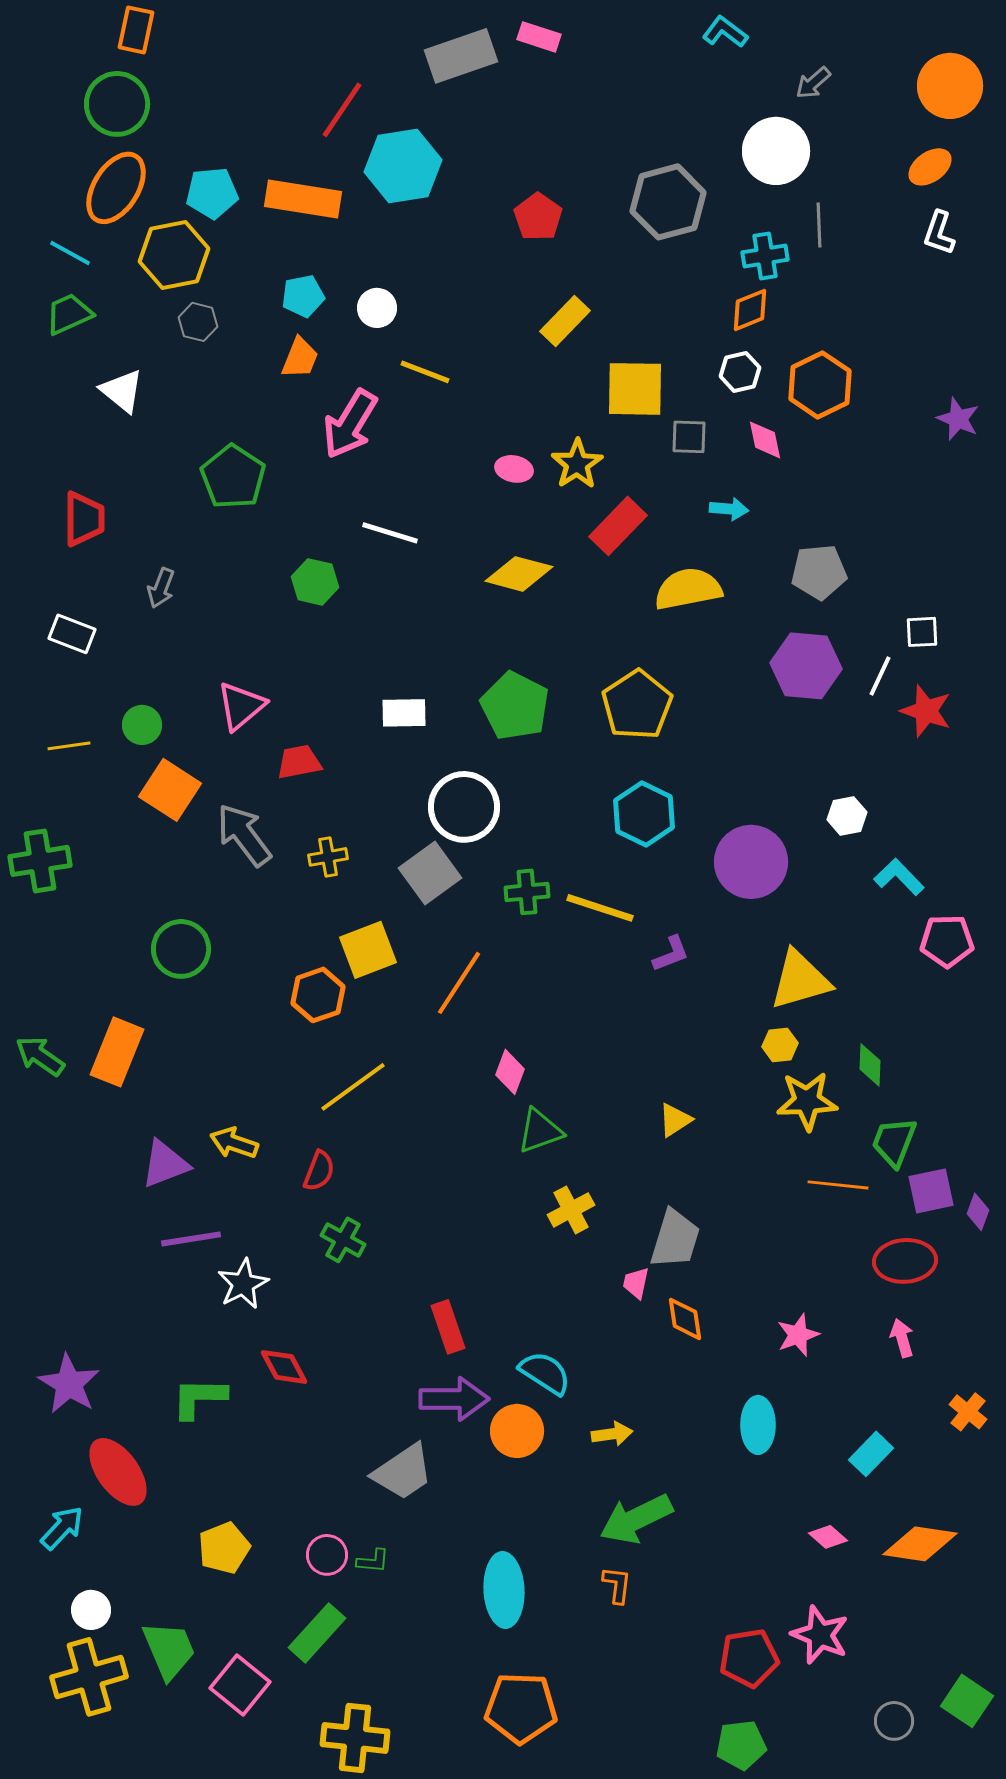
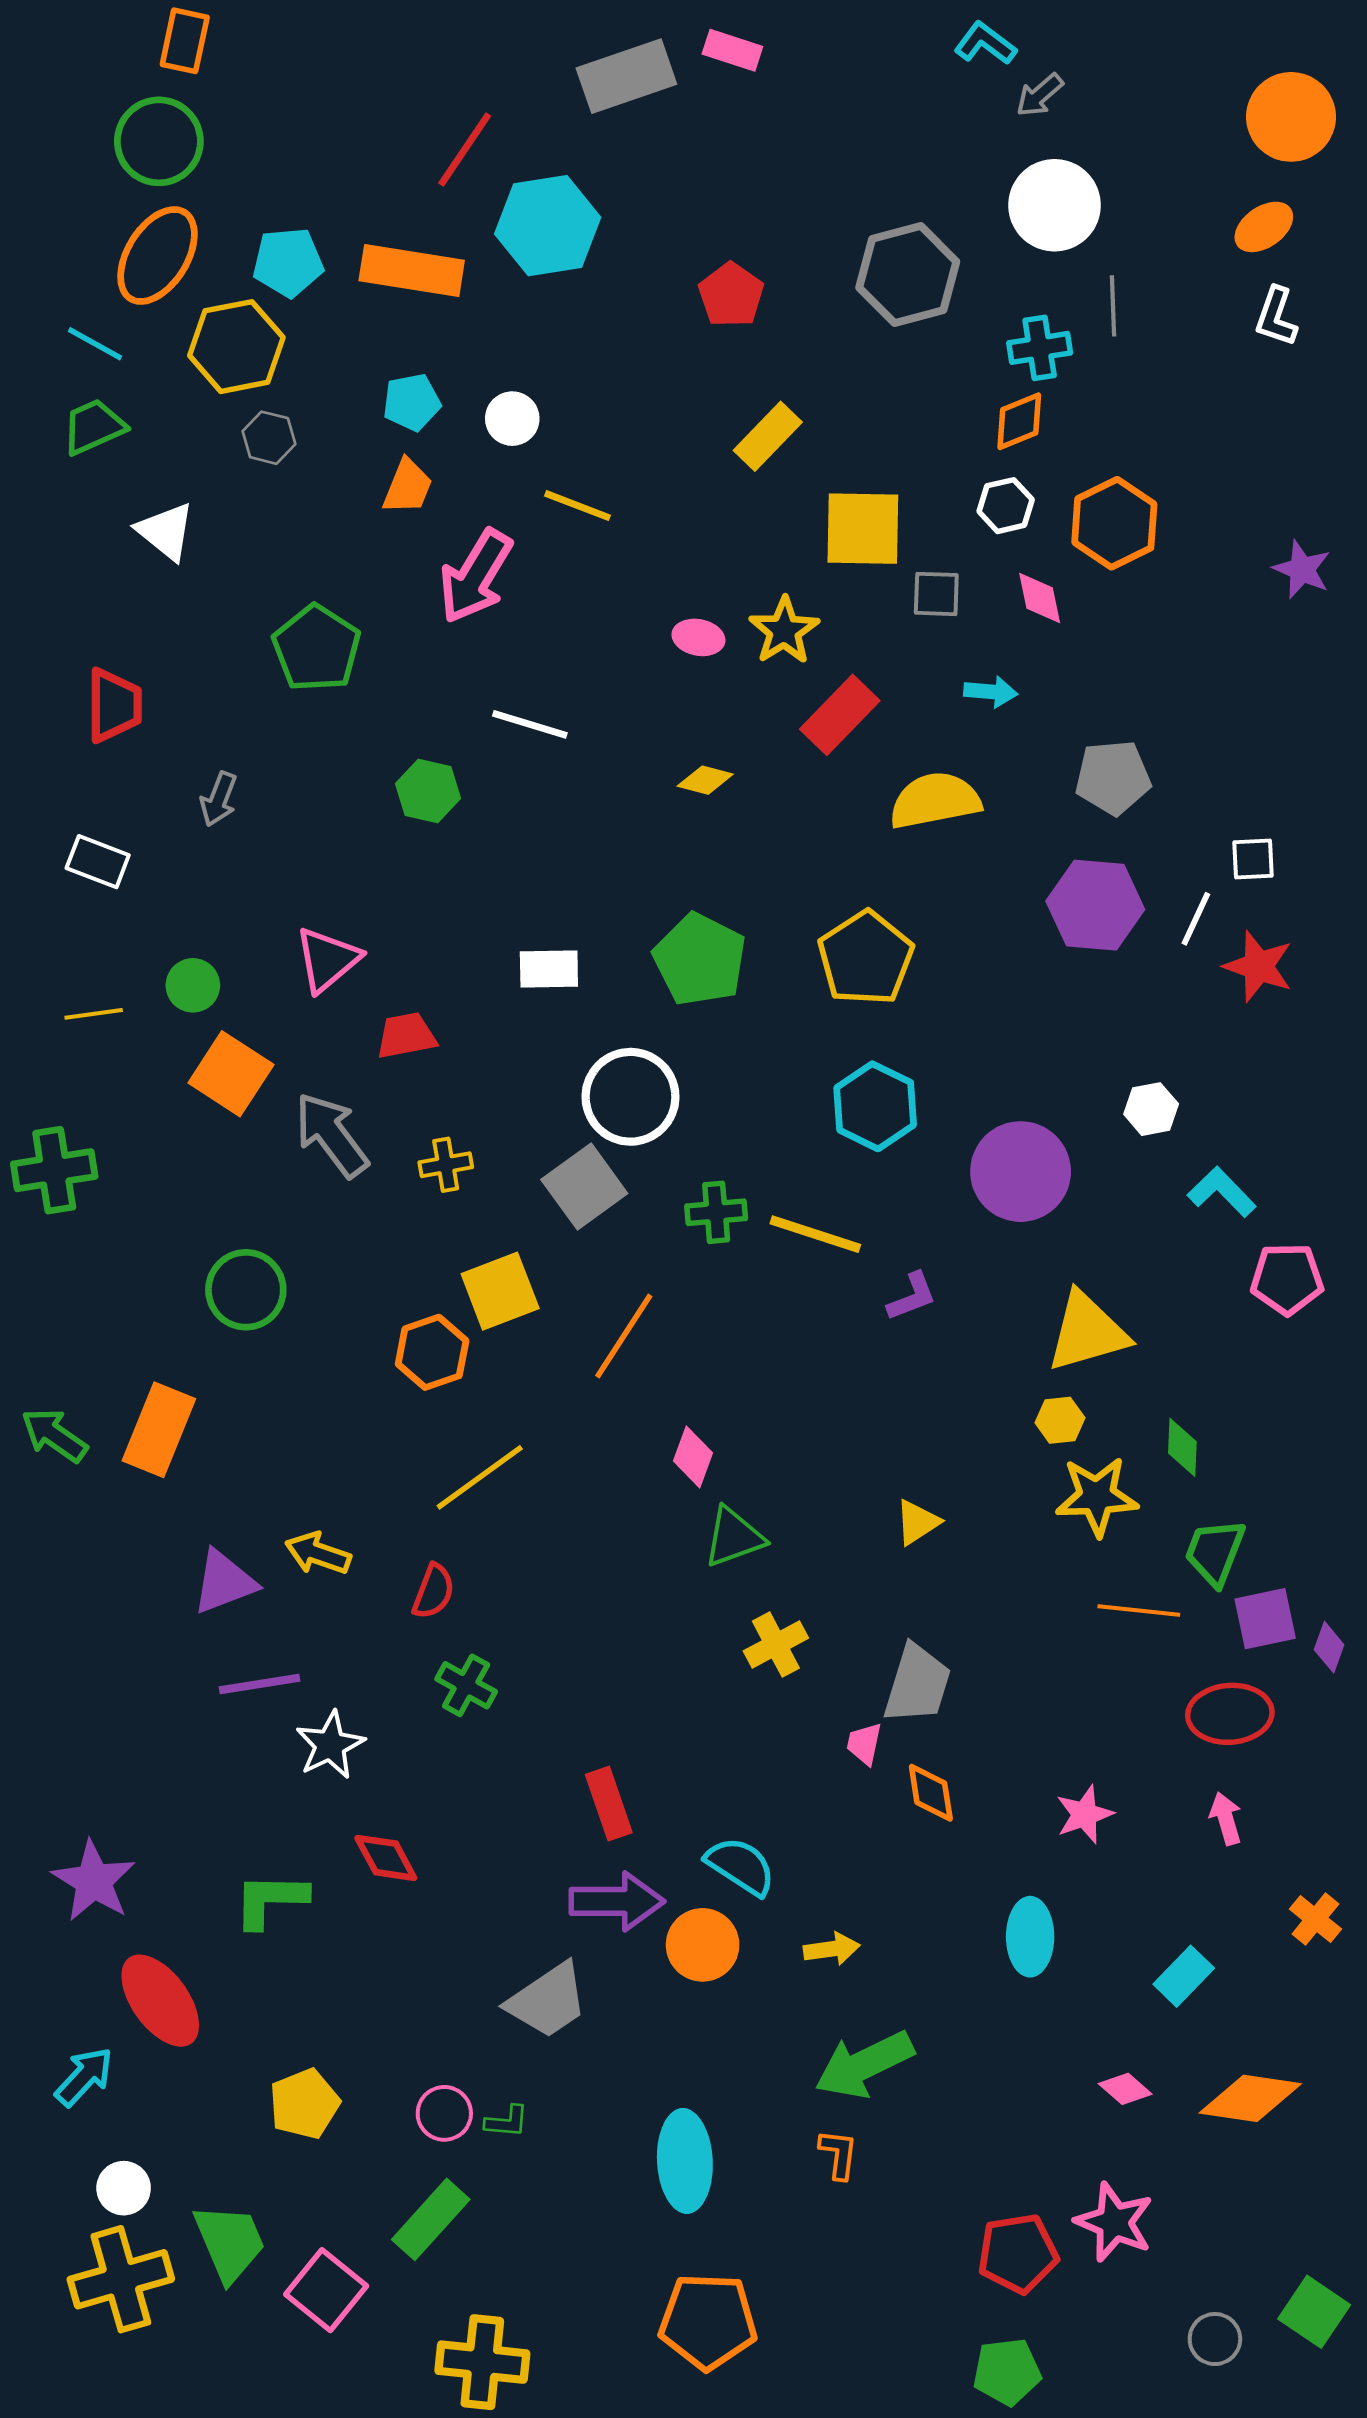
gray arrow: (813, 83) -> (1040, 95), moved
yellow diamond: (519, 574) -> (705, 780), size x0.6

